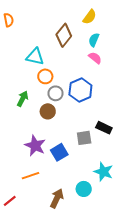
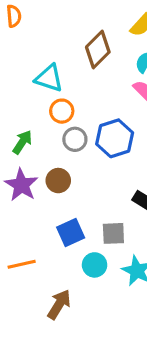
brown circle: (48, 111) -> (58, 181), moved
gray square: (84, 138) -> (113, 233), moved
purple star: (35, 146) -> (21, 185), moved
cyan circle: (84, 189) -> (95, 265), moved

